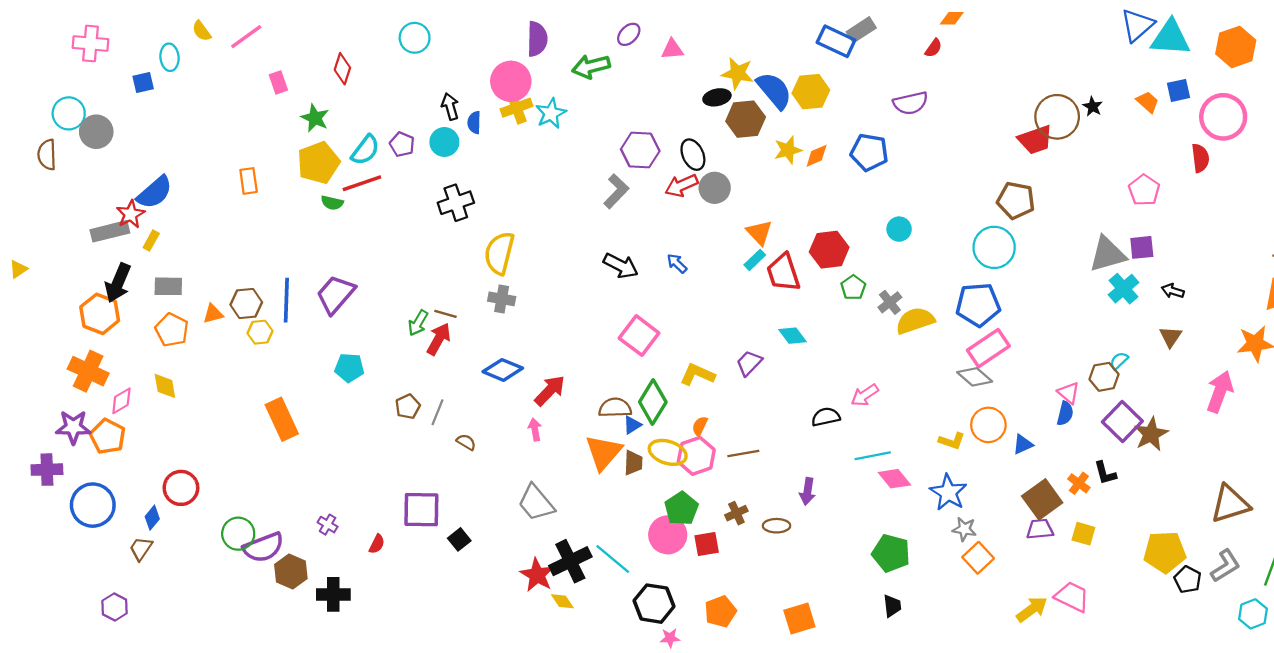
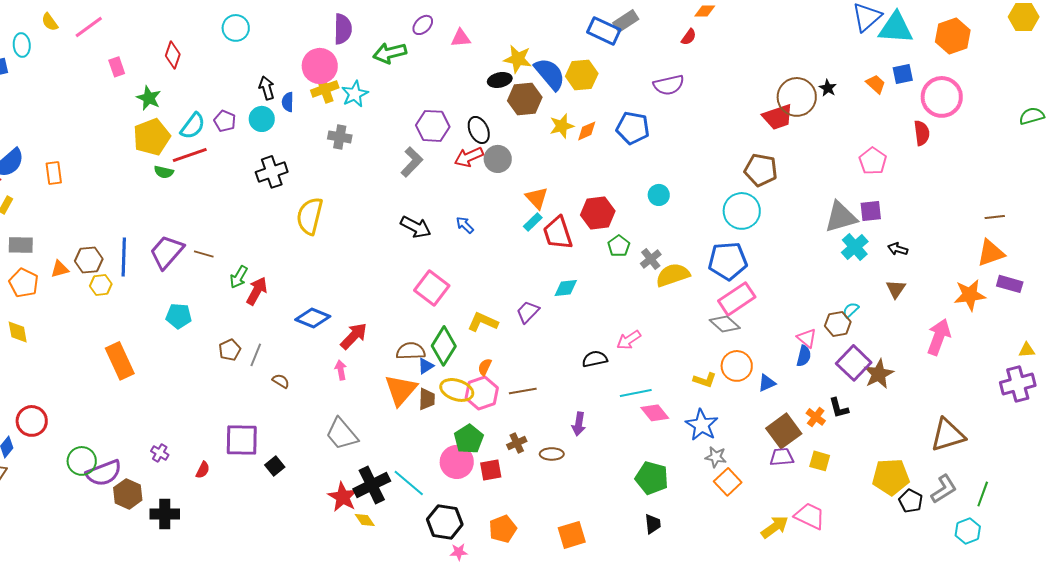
orange rectangle: (249, 181) -> (54, 173), moved
gray cross: (502, 299) -> (340, 137), moved
brown line: (446, 314) -> (204, 254), moved
cyan diamond: (793, 336) -> (566, 288), turned -60

